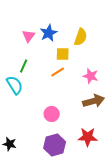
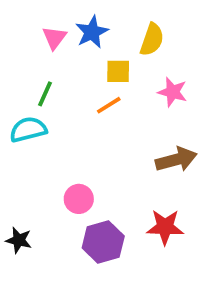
pink star: (91, 76) -> (173, 92), moved
cyan semicircle: (15, 85) -> (28, 130), turned -72
pink circle: (52, 114) -> (79, 199), moved

